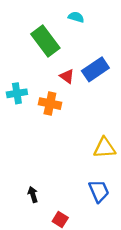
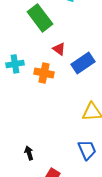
blue rectangle: (95, 69) -> (83, 63), moved

